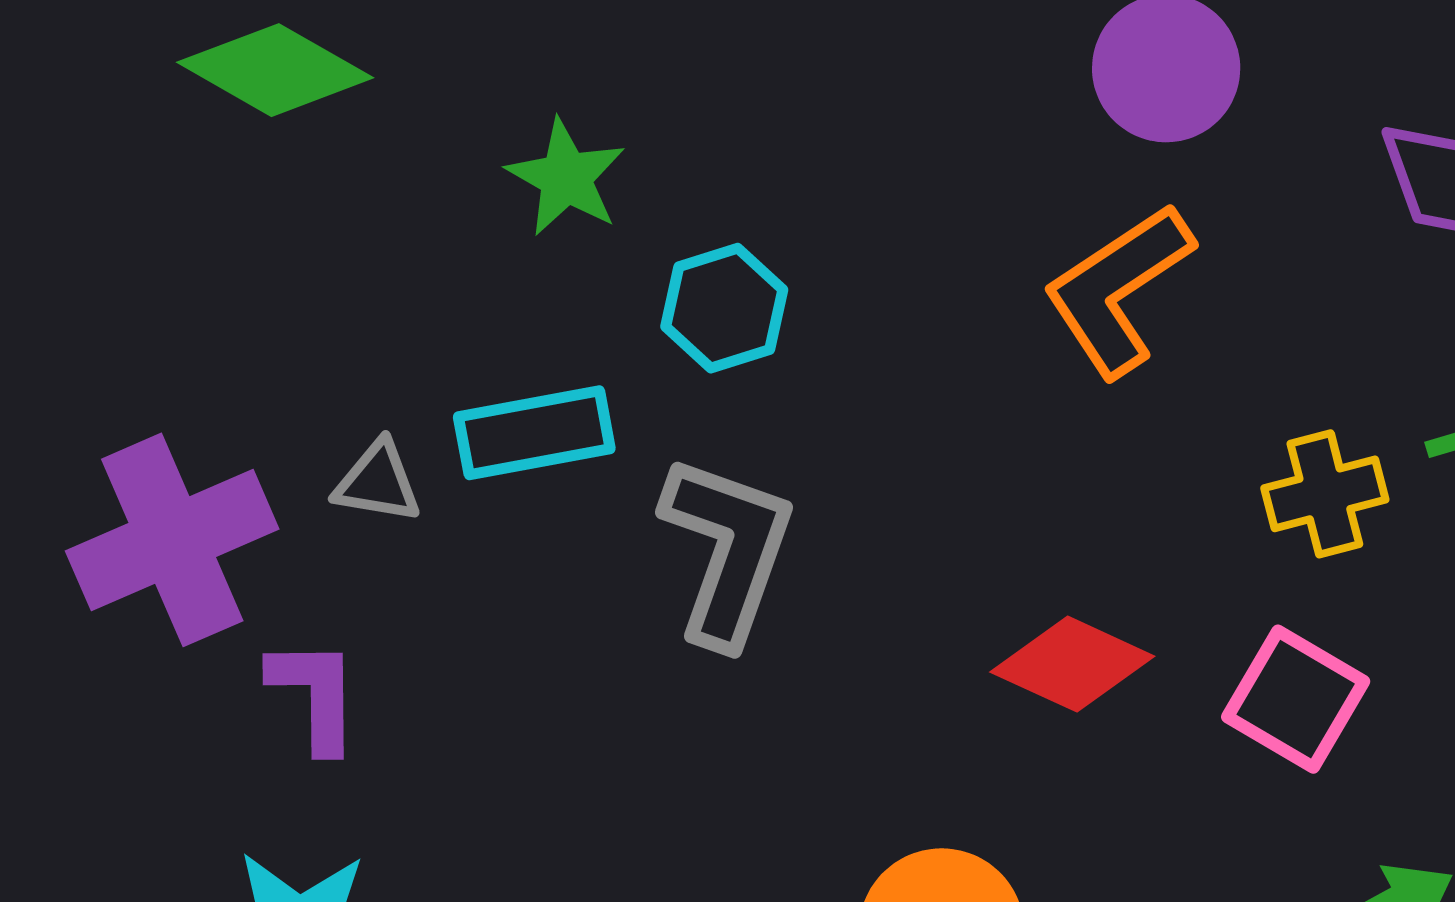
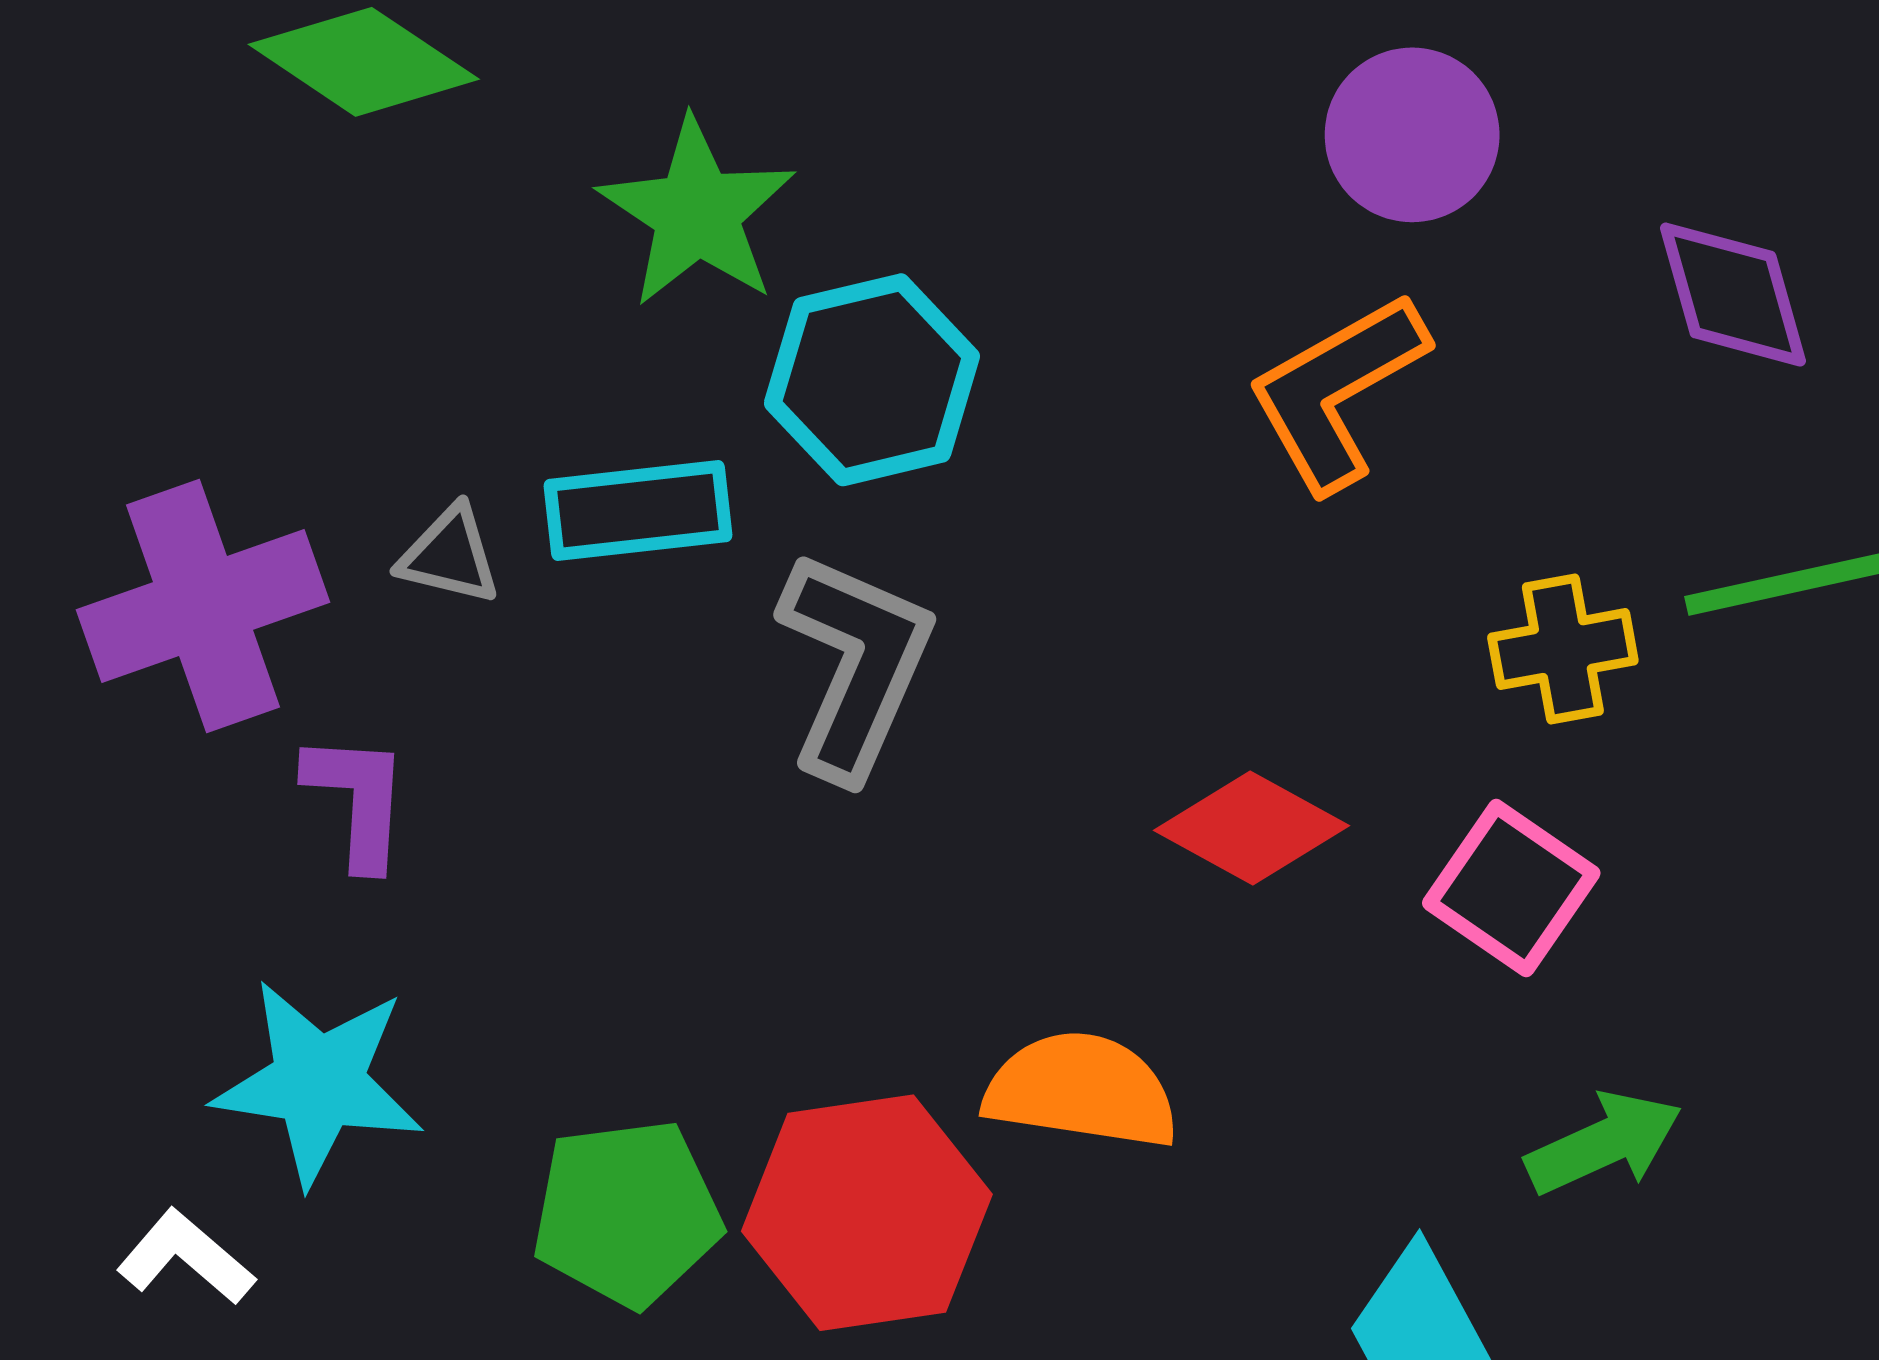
green star: (566, 177) -> (697, 213), size x1.4
cyan hexagon: (724, 308) -> (872, 380), size x1.4

